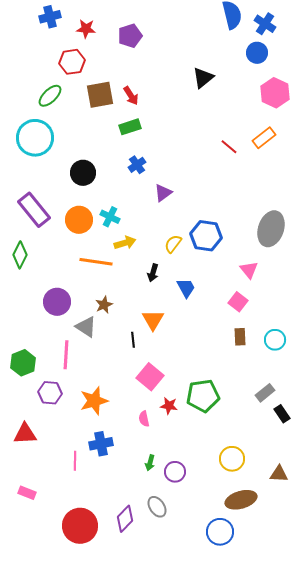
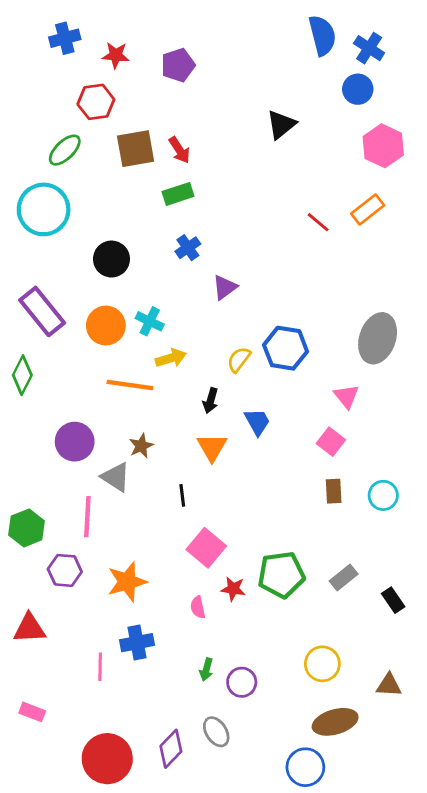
orange triangle: (153, 320) -> (212, 447), moved
gray rectangle: (265, 393) -> (344, 577), moved

